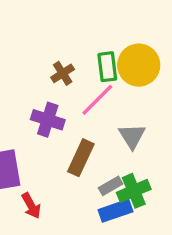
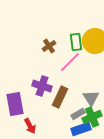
purple cross: (48, 120) -> (42, 86), moved
gray triangle: (132, 136) -> (91, 98), moved

